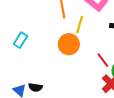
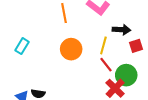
yellow line: (80, 25) -> (103, 45), moved

